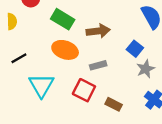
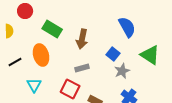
brown arrow: (98, 31) -> (82, 39), turned 108
orange ellipse: (65, 50) -> (41, 55), moved, turned 55
cyan triangle: (41, 85) -> (34, 85), size x0.7

